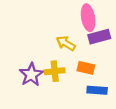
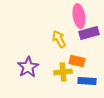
yellow arrow: (66, 43) -> (59, 39), turned 30
yellow cross: (55, 71) -> (63, 72), moved

